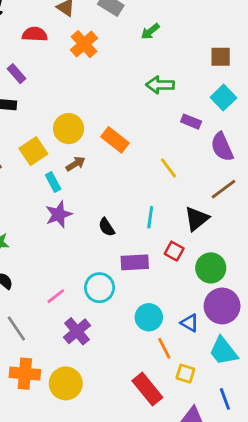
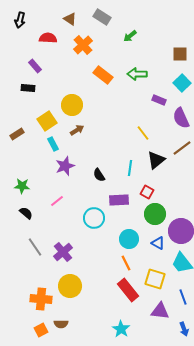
orange rectangle: (115, 140) -> (103, 75), moved
cyan rectangle: (53, 182) -> (53, 144), moved
black triangle: (197, 219) -> (156, 160), moved
green circle: (211, 268) -> (155, 214), moved
pink line: (56, 296) -> (57, 201), moved
purple cross: (77, 331) -> (63, 252), moved
orange line: (164, 348) -> (126, 263), moved
orange cross: (25, 374) -> (41, 299), moved
yellow square: (185, 374) -> (155, 279), size x1.5

